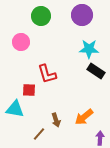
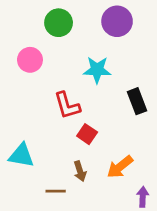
cyan star: (89, 49) -> (97, 70), moved
black rectangle: (96, 71) -> (137, 101), turned 36
red square: (29, 90) -> (87, 134), moved, turned 32
brown line: (39, 134) -> (56, 191), turned 48

